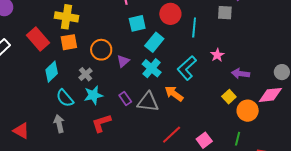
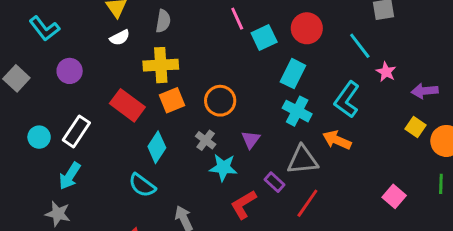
cyan square: (137, 23) -> (264, 37), moved
cyan line: (194, 27) -> (360, 46), moved, turned -30
purple triangle: (123, 61) -> (251, 140), moved
cyan star: (93, 95) -> (223, 167), turned 30
cyan semicircle: (65, 98) -> (142, 185), moved
purple rectangle: (125, 99) -> (274, 182), moved
red line: (172, 135) -> (307, 203), moved

